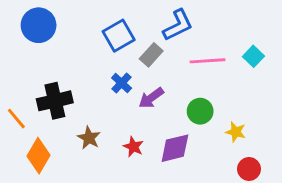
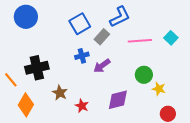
blue cross: (122, 83) -> (82, 56), turned 32
green circle: (200, 111) -> (144, 75), moved
red star: (133, 147) -> (82, 106), moved

